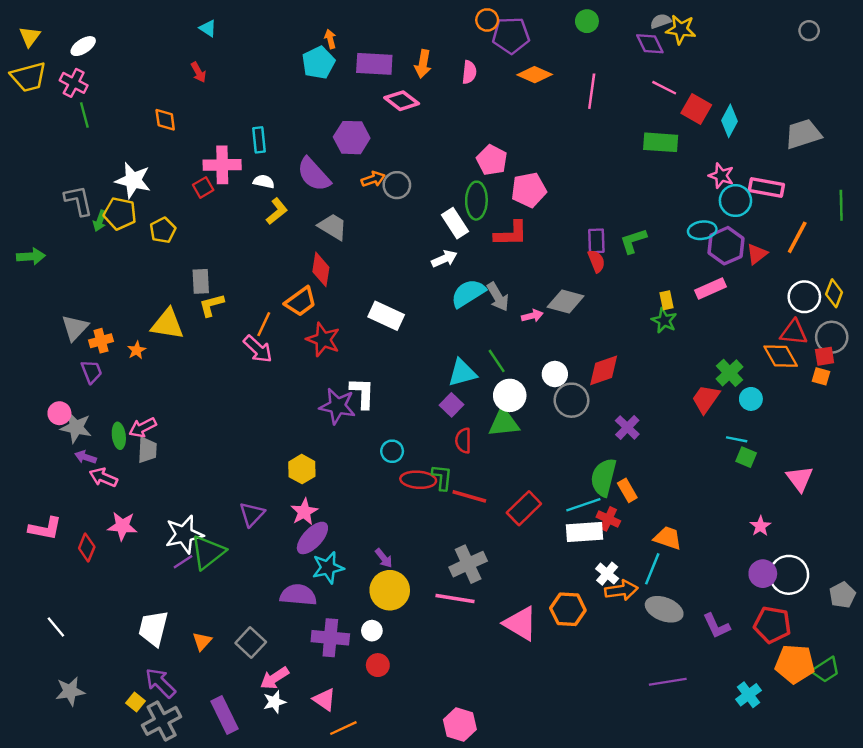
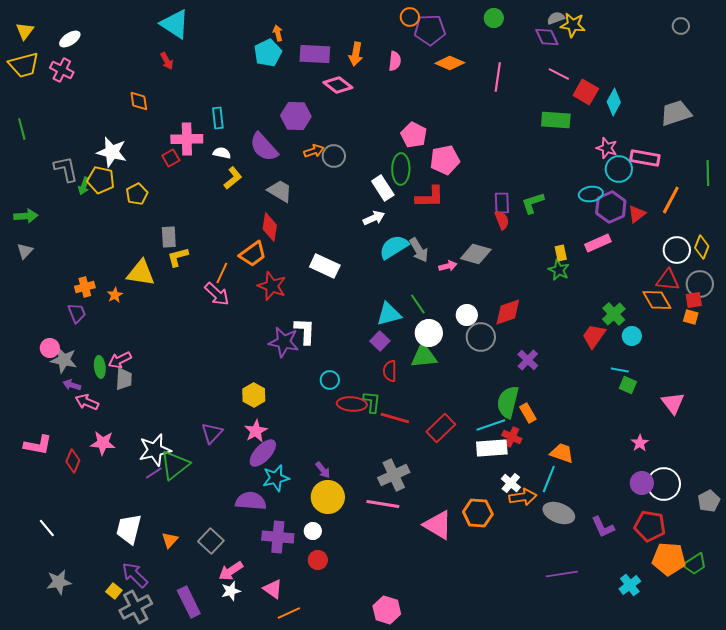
cyan triangle: (208, 28) -> (175, 24), size x2.0
green line: (84, 115) -> (22, 129), moved
gray triangle: (75, 328) -> (25, 251), moved, size x0.7

